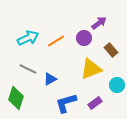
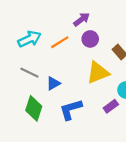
purple arrow: (99, 23) -> (82, 19), moved
green diamond: (16, 98) -> (34, 108), moved
purple rectangle: (95, 103) -> (111, 106), moved

